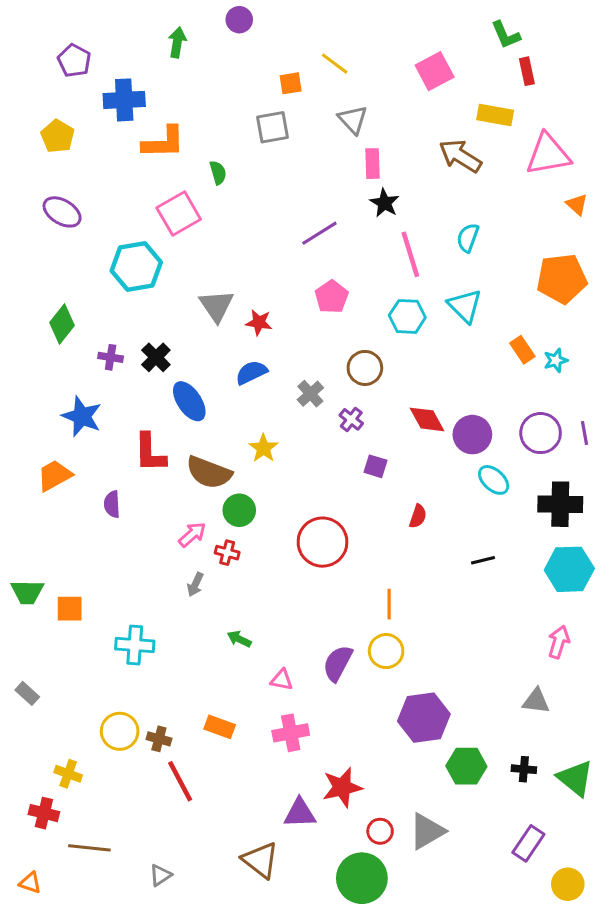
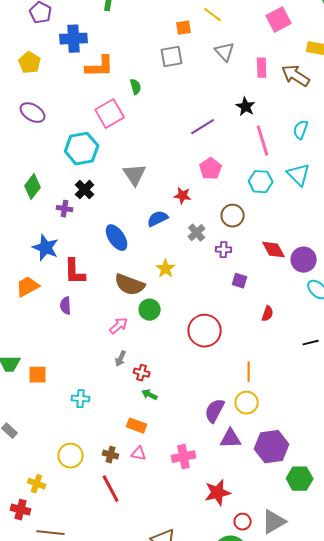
pink rectangle: (372, 164) -> (262, 68), moved
red star: (259, 323) -> (183, 196), moved
black cross: (156, 357) -> (85, 190), moved
purple cross: (351, 419) -> (224, 250), turned -35
red L-shape: (150, 453) -> (75, 272), moved
red cross: (227, 553) -> (142, 373), moved
cyan cross: (135, 645) -> (81, 399), size x0.7
pink triangle: (282, 680) -> (139, 454), moved
orange rectangle: (220, 727) -> (137, 426), moved
brown cross: (159, 739) -> (111, 455), moved
purple triangle: (300, 813) -> (231, 439), moved

